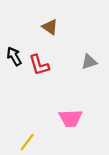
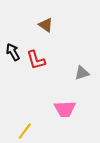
gray triangle: (89, 62) -> (82, 73), moved

